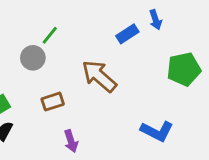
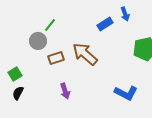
brown rectangle: (53, 102) -> (56, 58), moved
purple arrow: (71, 141) -> (65, 91), moved

